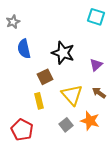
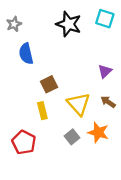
black star: (63, 53) -> (69, 24), moved

